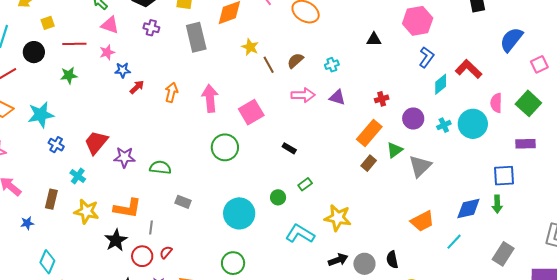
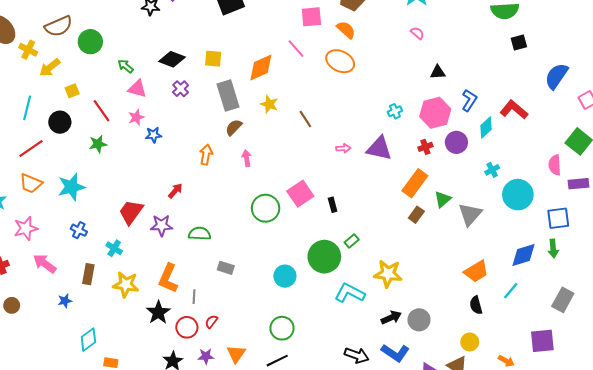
pink hexagon: (418, 21) -> (435, 113), moved
purple cross: (151, 28) -> (181, 89), turned 35
black triangle: (374, 39) -> (438, 72), moved
red line: (74, 44) -> (101, 111), turned 60
yellow star: (250, 47) -> (269, 104), moved
brown semicircle: (295, 61) -> (234, 127), moved
cyan cross: (332, 65) -> (395, 111), moved
red arrow: (137, 87) -> (175, 191), moved
pink arrow: (303, 95) -> (343, 148), size x0.6
purple triangle: (337, 97) -> (379, 148), size x1.5
pink arrow: (210, 98) -> (247, 158), size x0.6
pink semicircle: (496, 103) -> (555, 165), moved
pink square: (251, 112) -> (300, 194), moved
purple circle: (413, 119) -> (456, 142), moved
cyan circle: (473, 124) -> (518, 195), moved
blue cross: (56, 145) -> (79, 230), moved
black rectangle: (289, 148) -> (333, 205), turned 48
green circle: (278, 197) -> (324, 257), size x2.0
orange L-shape: (127, 208) -> (168, 278), turned 108
cyan circle: (239, 213) -> (285, 276), size x0.7
black semicircle: (392, 260) -> (476, 305), moved
cyan diamond: (47, 262) -> (88, 340), turned 35

